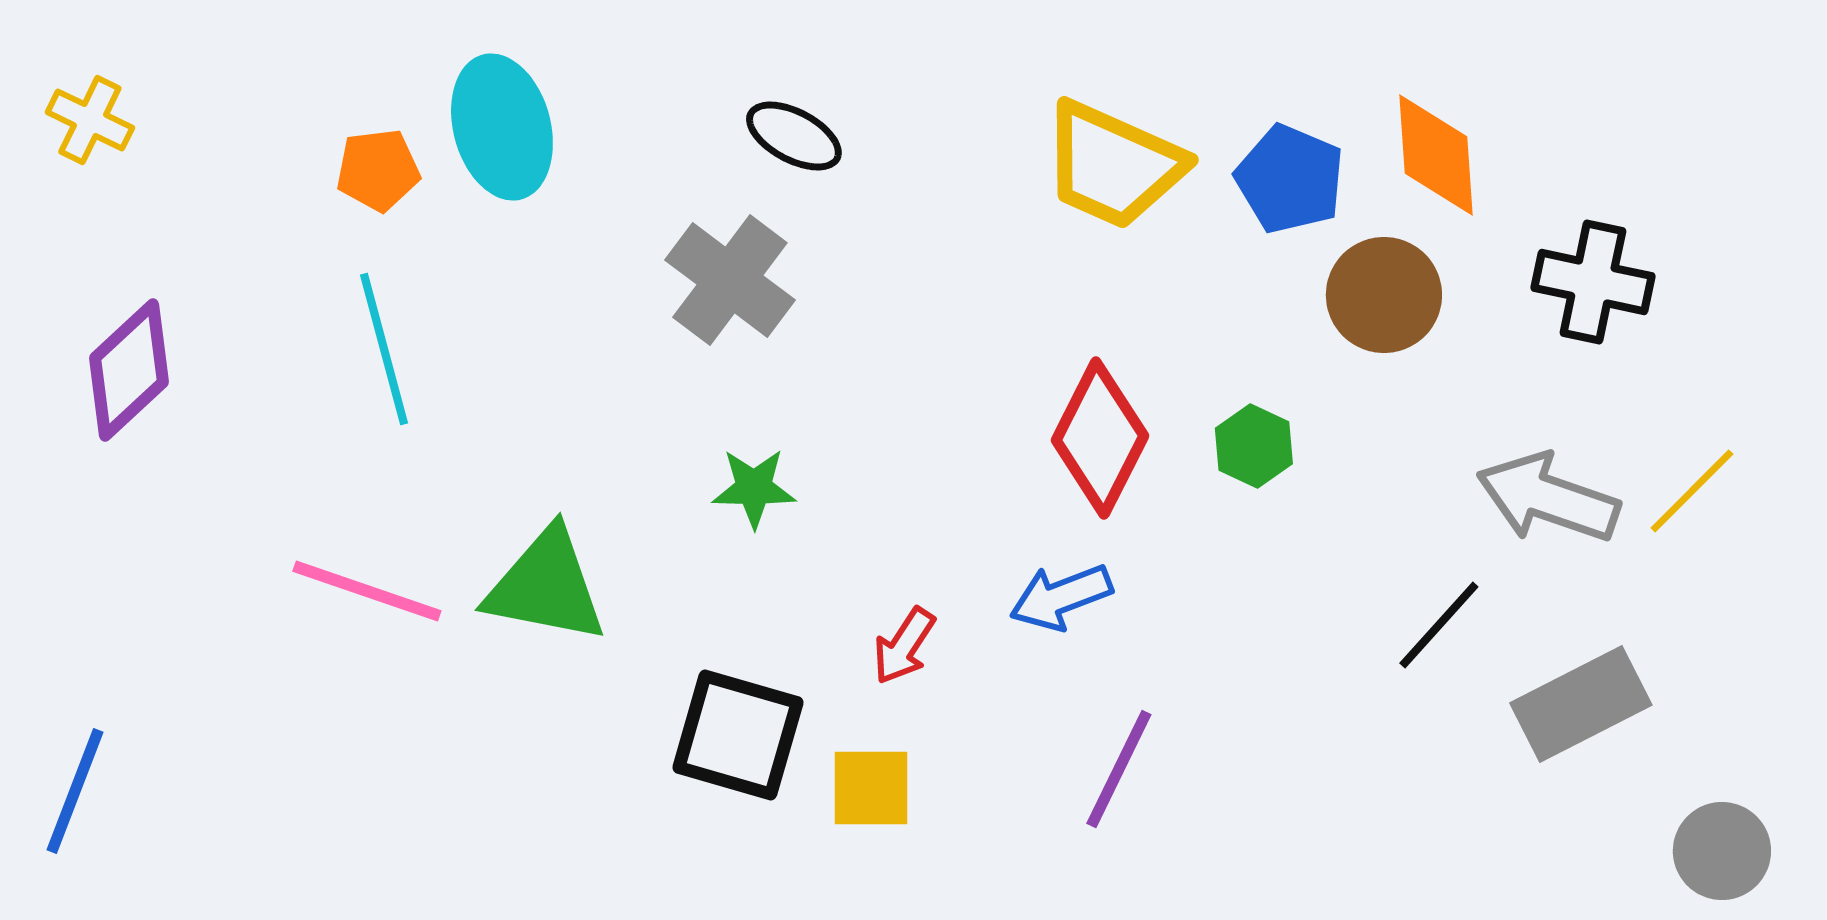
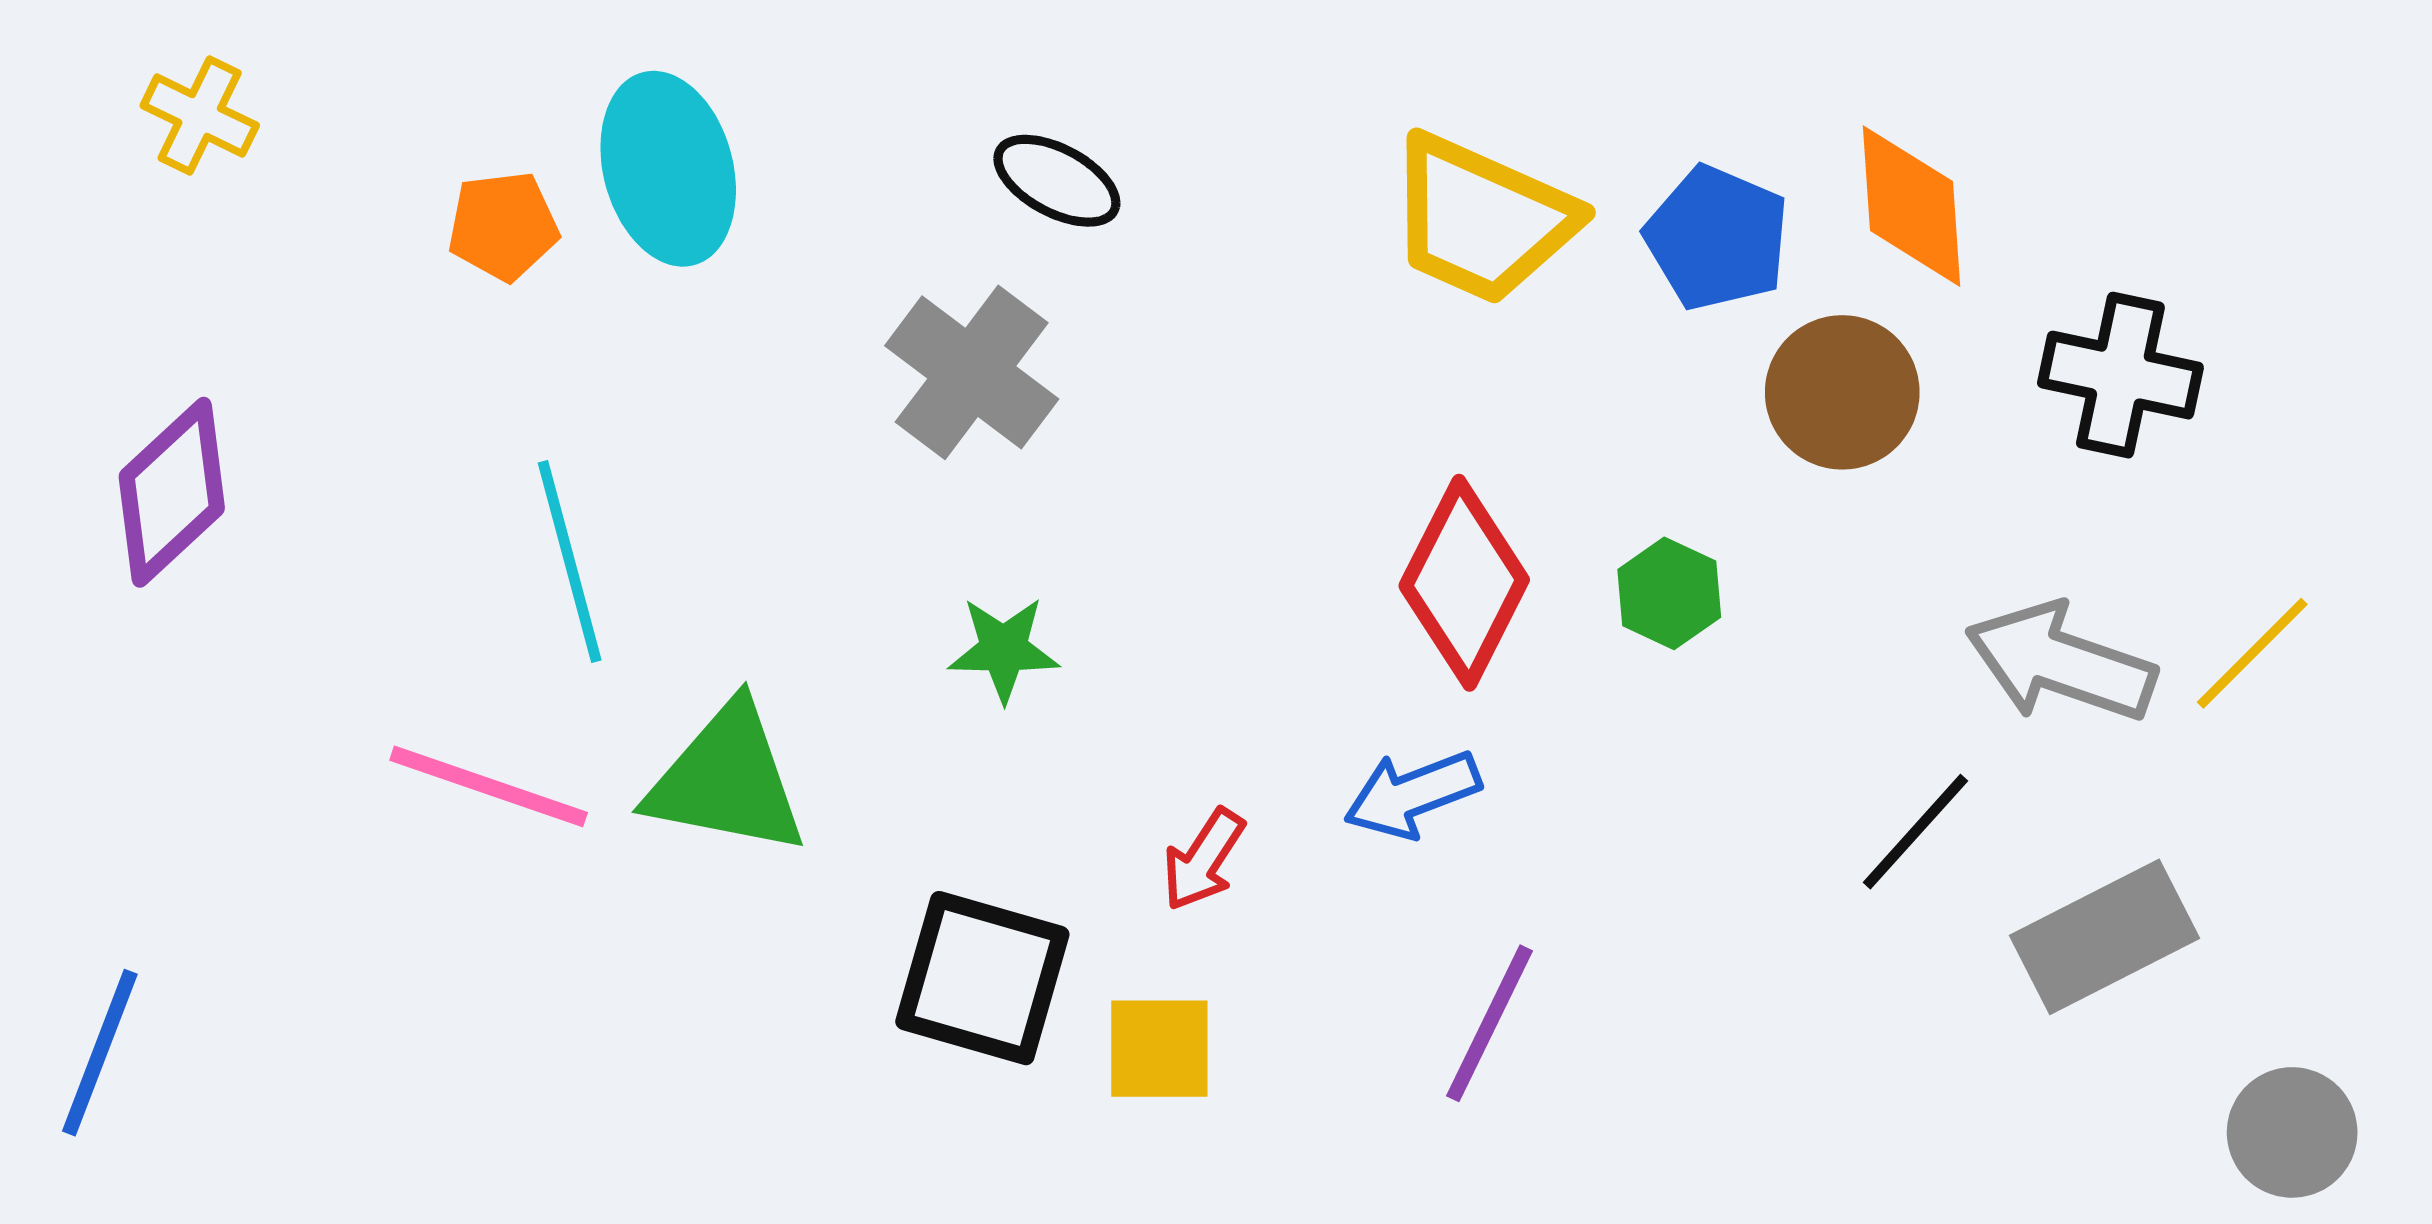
yellow cross: (90, 120) -> (200, 115), moved
cyan line: (384, 349) -> (570, 561), moved

